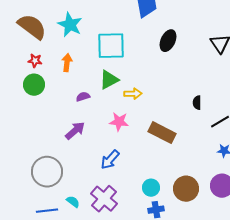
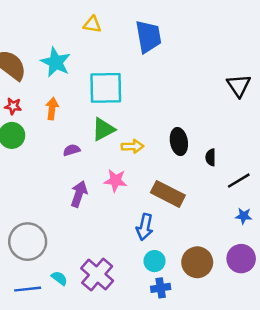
black ellipse: (168, 41) -> (179, 142), moved, turned -35
purple arrow: (75, 131) -> (79, 194), moved, turned -30
blue arrow: (110, 160) -> (145, 227), moved, turned -30

